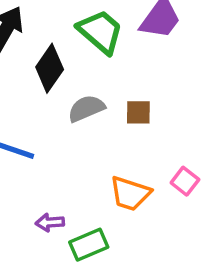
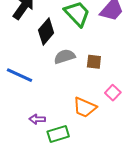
pink square: (185, 181) -> (113, 93), moved

